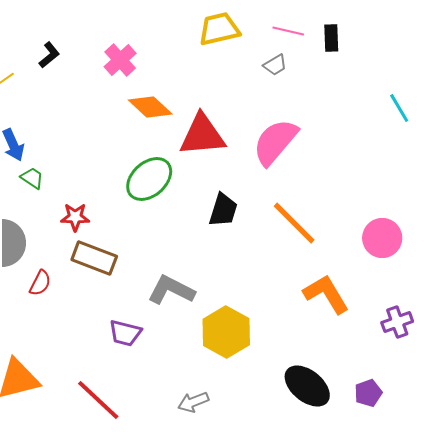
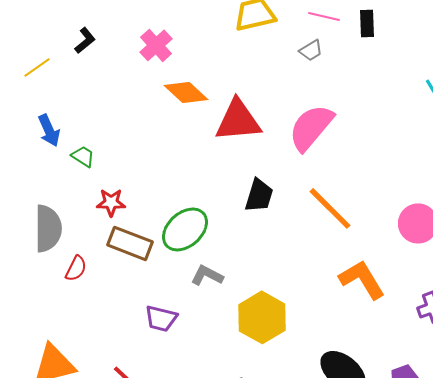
green trapezoid: (32, 178) -> (83, 156), moved
green ellipse: (149, 179) -> (185, 229), moved
gray L-shape: (171, 290) -> (207, 275), size x0.7

